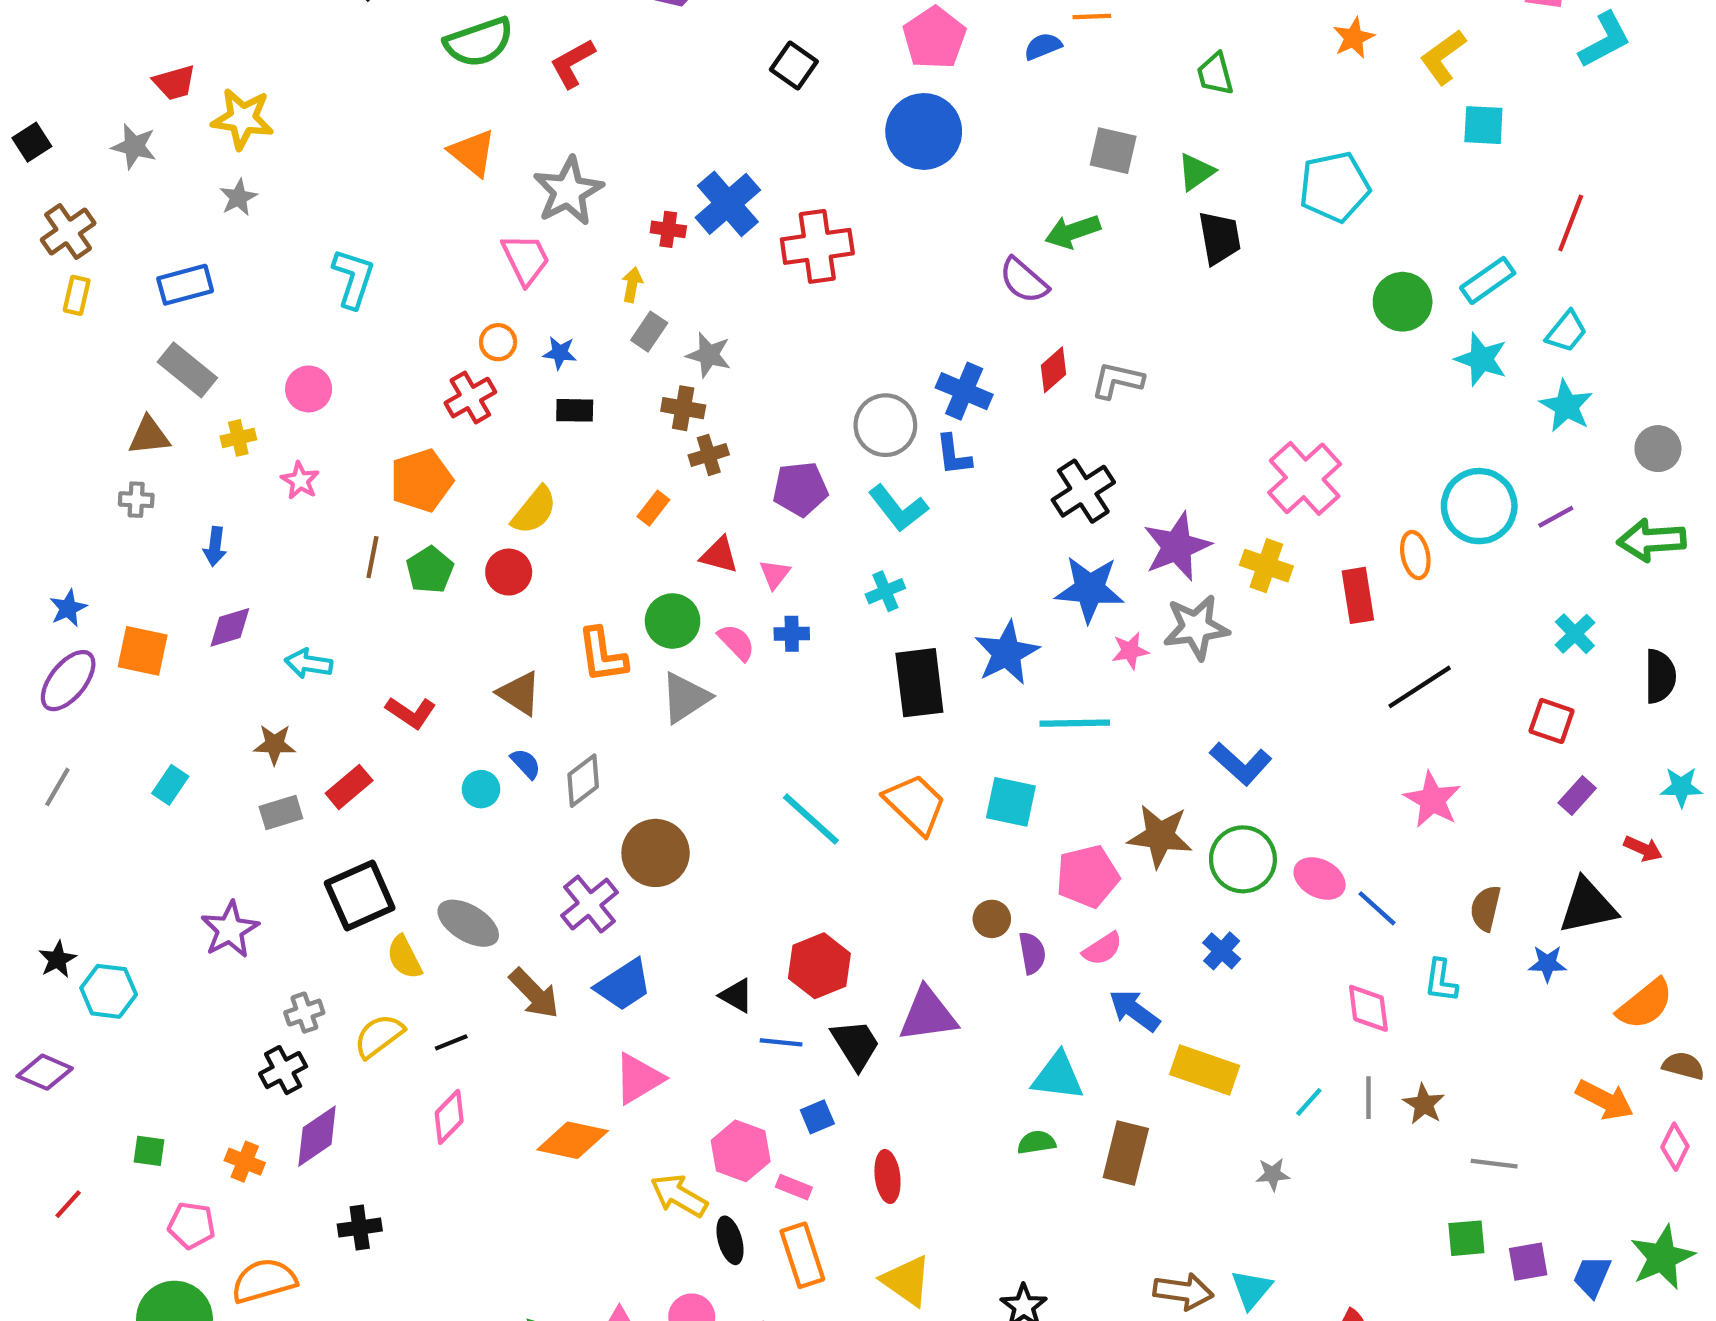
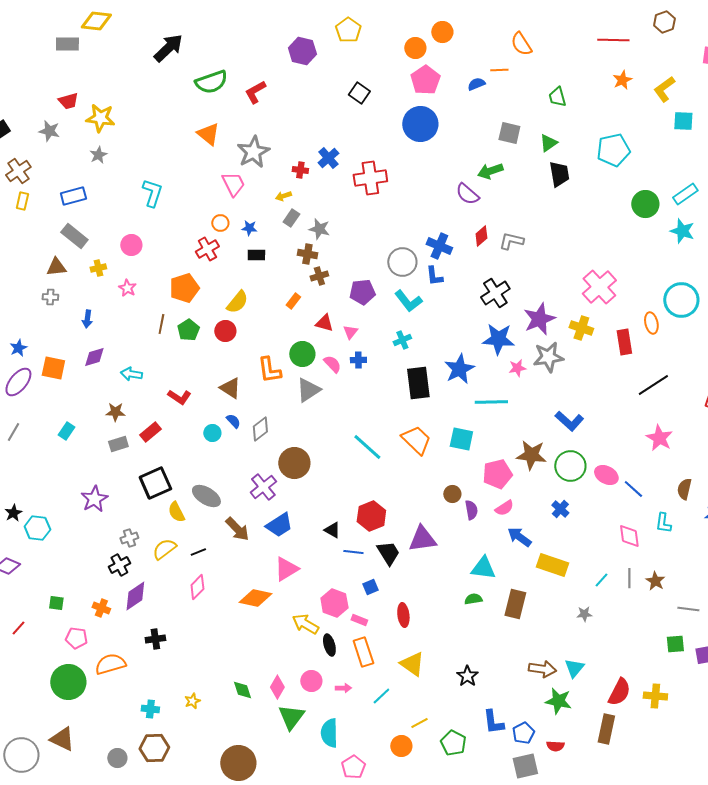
blue cross: (728, 204) -> (328, 158), size x0.7
yellow arrow: (632, 285) -> (283, 196), turned -119

